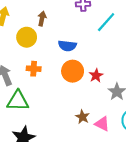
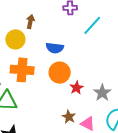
orange cross: (34, 69) -> (22, 70), size x1.6
red star: (96, 76) -> (76, 88), moved

